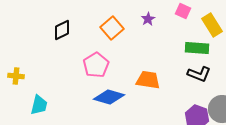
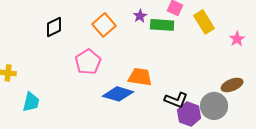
green rectangle: (197, 48) -> (162, 25), moved
black L-shape: (199, 74) -> (176, 100), moved
blue diamond: (109, 97) -> (118, 94), moved

